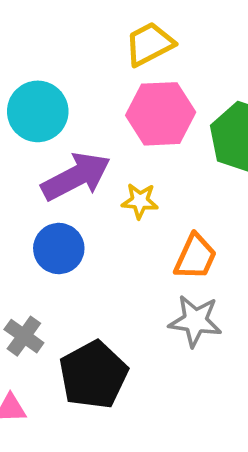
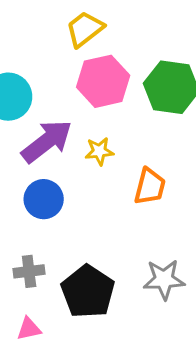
gray star: (195, 321) -> (164, 279), moved
gray cross: (24, 336) -> (29, 271), turned -32

